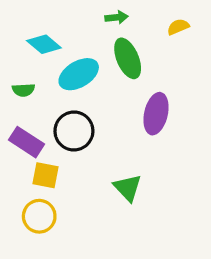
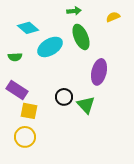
black circle: (74, 131) -> (64, 97), moved, size x0.7
green triangle: (128, 188) -> (86, 105), moved

